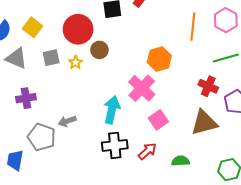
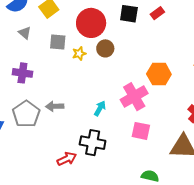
gray triangle: (16, 58) -> (25, 33), size x0.6
cyan arrow: (112, 110) -> (100, 108), size x0.6
pink square: (158, 120) -> (141, 131), turned 30
red arrow: (147, 151) -> (67, 159), moved

